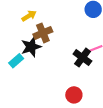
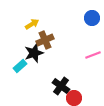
black cross: (82, 58) -> (61, 86), moved

